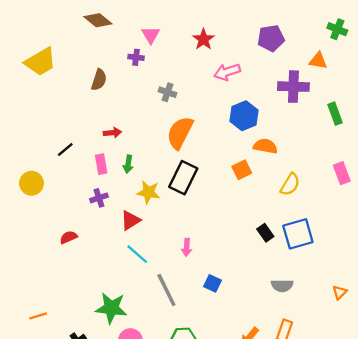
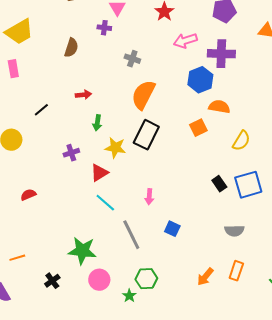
purple cross: (293, 87) -> (221, 54), moved
pink rectangle: (101, 164) -> (13, 69), moved
red semicircle: (69, 237) -> (28, 195), moved

